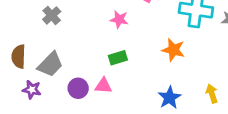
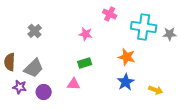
purple circle: (78, 88) -> (44, 92), moved
yellow arrow: (212, 94) -> (156, 90), turned 128
blue star: (169, 98) -> (126, 82), moved

